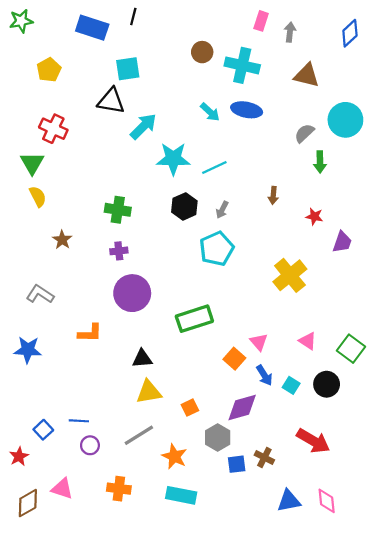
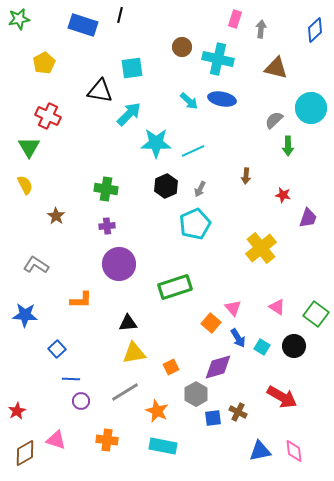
cyan square: (128, 69) -> (132, 68), moved
yellow semicircle: (38, 196) -> (25, 185), moved
blue square: (43, 430) -> (57, 349), moved

